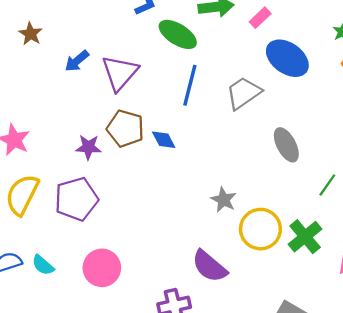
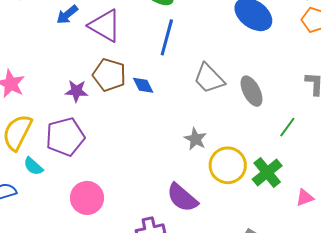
purple triangle: (120, 73) -> (105, 26), turned -42
gray trapezoid: (244, 93) -> (209, 78), moved, turned -100
cyan semicircle: (43, 265) -> (33, 166), moved

